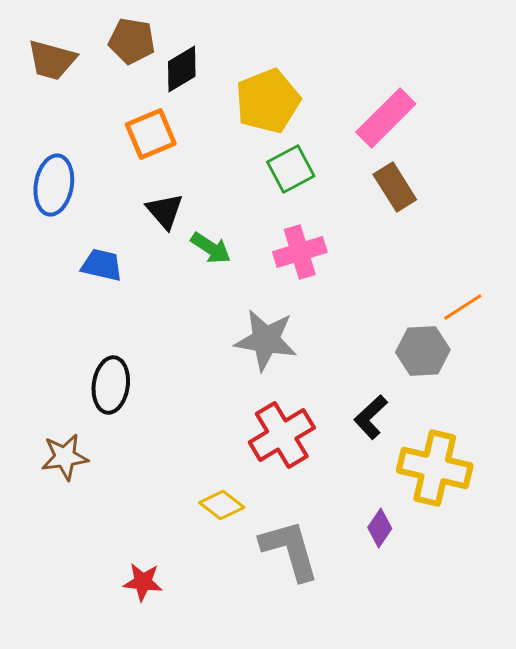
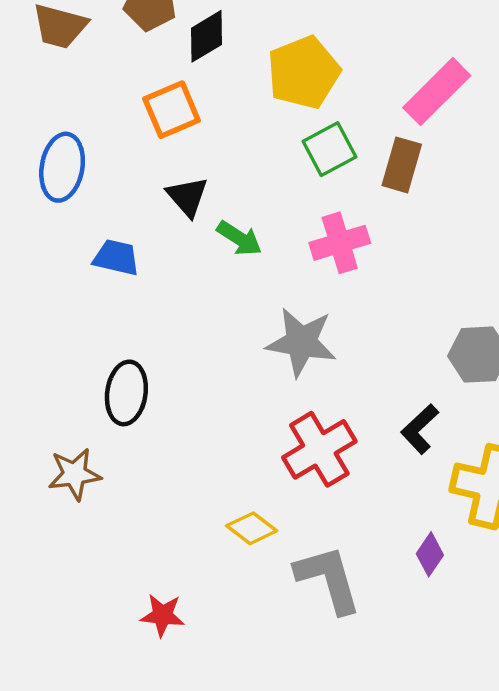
brown rectangle: (395, 187) -> (402, 165), moved, turned 48

